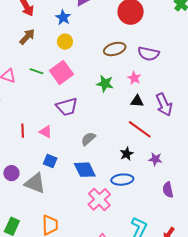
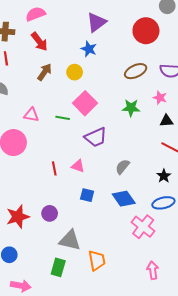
blue star: (63, 17) -> (89, 49), moved
yellow circle: (65, 42) -> (75, 72), moved
green line: (37, 71) -> (63, 118), moved
gray triangle: (35, 183) -> (70, 240), moved

